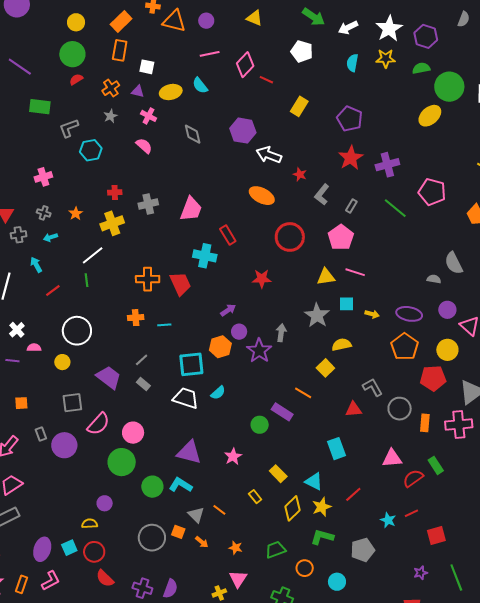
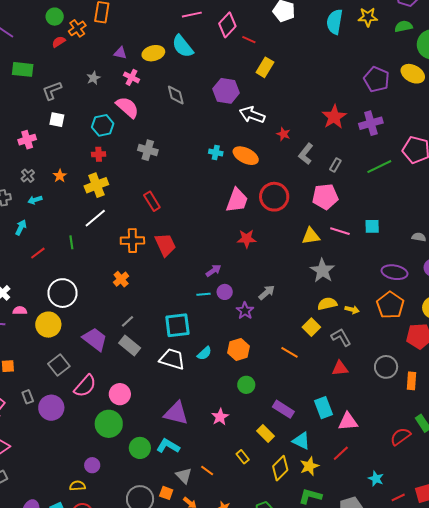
green circle: (72, 54) -> (55, 17), size x0.7
cyan semicircle: (352, 63) -> (335, 22), size x1.4
white square: (147, 67) -> (57, 120), moved
cyan semicircle: (200, 85) -> (183, 46), size x1.4
orange cross: (111, 88) -> (77, 28), moved
yellow rectangle: (299, 106) -> (265, 67), moved
yellow ellipse: (430, 116) -> (413, 74), turned 70
purple pentagon: (350, 119) -> (377, 79), moved
pink semicircle: (144, 146) -> (127, 107), size x1.4
cyan hexagon: (91, 150) -> (103, 125), moved
gray cross: (148, 204) -> (148, 150), moved, turned 30
green line: (395, 208) -> (379, 167), turned -65
pink trapezoid: (191, 209) -> (237, 200), moved
gray cross: (44, 213) -> (28, 176), turned 32
red rectangle: (228, 235) -> (152, 201), moved
pink pentagon: (341, 237) -> (325, 197), turned 30
white line: (93, 255) -> (95, 218), moved
cyan cross: (205, 256) -> (216, 153), moved, size x0.6
cyan arrow: (36, 265) -> (21, 227), turned 56
cyan square: (347, 304) -> (372, 226), moved
yellow arrow: (372, 314) -> (352, 310), moved
gray star: (317, 315) -> (322, 271), moved
orange cross: (136, 318) -> (121, 279), turned -35
cyan line: (164, 325) -> (204, 294), moved
gray arrow: (281, 333) -> (267, 292), turned 42
orange hexagon: (220, 347) -> (239, 350), moved
purple star: (259, 351) -> (245, 311), size x0.7
yellow circle: (62, 362) -> (48, 325), size x1.6
gray rectangle: (143, 384) -> (130, 346), size x1.5
gray L-shape: (373, 387) -> (341, 337), moved
gray square: (72, 403) -> (59, 365), turned -30
purple rectangle: (282, 412) -> (283, 409), moved
pink triangle: (392, 458) -> (348, 422), moved
red line: (411, 513) -> (398, 497), moved

